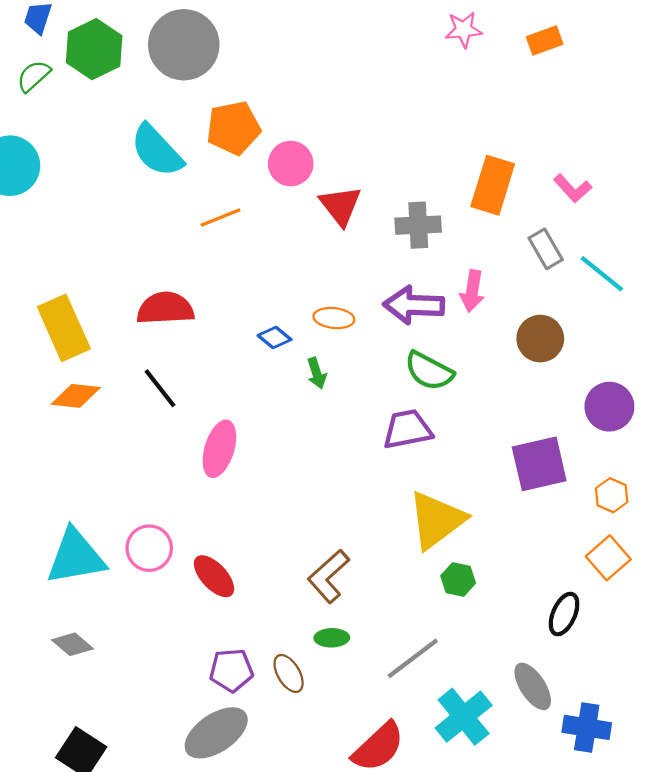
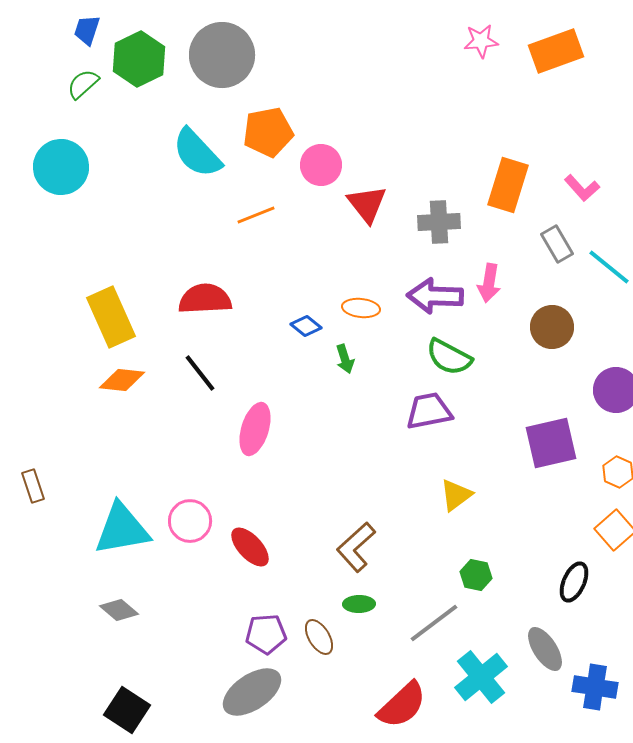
orange rectangle: (545, 40) -> (556, 51), size x1.6
yellow triangle: (437, 520) -> (456, 495), size x0.6
green hexagon: (458, 579) -> (476, 575), moved

